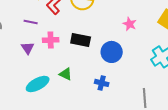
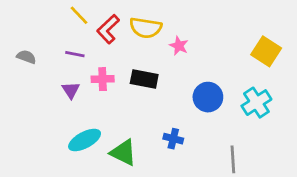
pink star: (130, 24) -> (179, 46), moved
blue circle: (112, 52) -> (208, 97), moved
green triangle: (66, 74) -> (123, 152), moved, size x1.5

